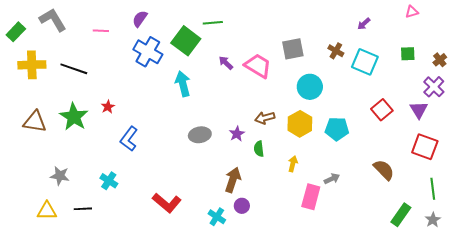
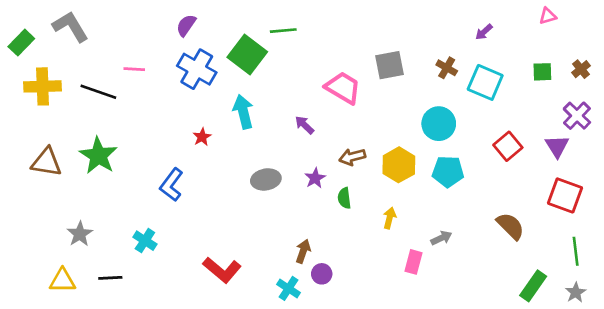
pink line: (101, 31) -> (134, 69), moved
brown cross: (440, 60) -> (581, 69), moved
purple arrow: (226, 63) -> (304, 125), moved
cyan circle: (310, 87) -> (439, 124), moved
red star: (108, 107) -> (202, 137), moved
gray star: (60, 176) -> (80, 234), turned 30
brown arrow: (233, 180) -> (303, 251), moved, size x0.7
pink rectangle: (311, 197) -> (413, 262), size x0.7

